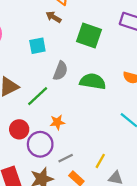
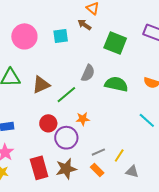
cyan square: (37, 46) -> (61, 36), moved
gray line: (66, 158) -> (98, 152), moved

